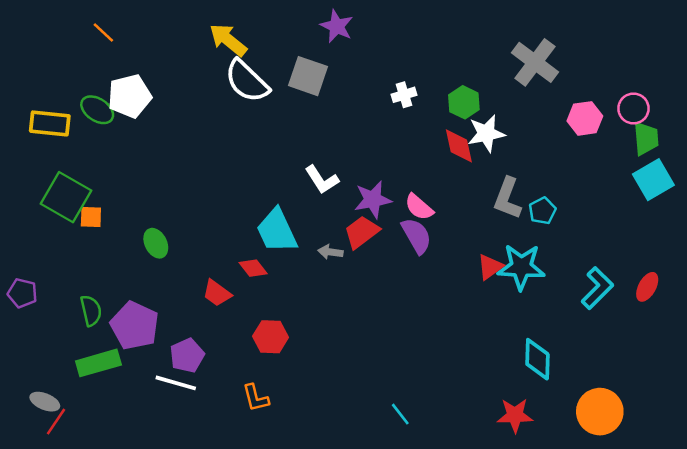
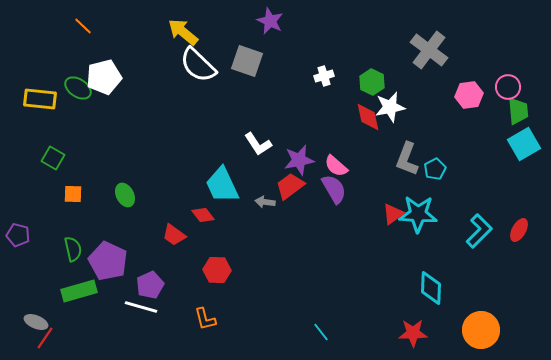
green square: (66, 197) -> (53, 158), size x0.6
orange square: (91, 217) -> (73, 194), moved

